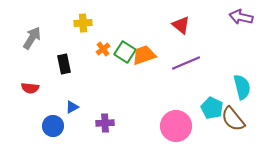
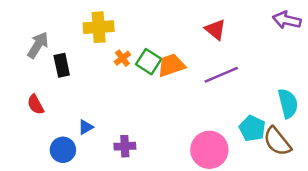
yellow cross: (83, 23) -> (99, 27), size x1.4
black rectangle: (64, 64) -> (62, 65), moved
red semicircle: (30, 88) -> (36, 105), turned 54

